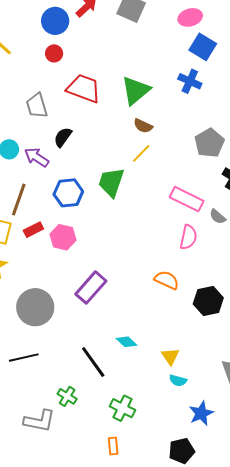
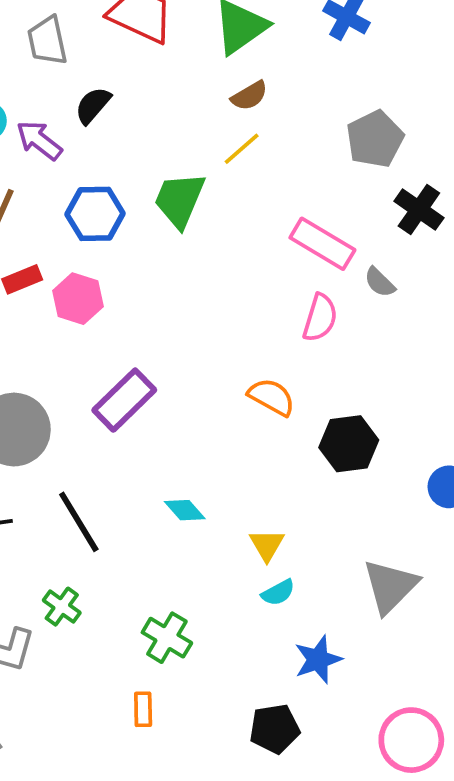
brown semicircle: (143, 126) -> (249, 96), turned -60
black line: (93, 362) -> (79, 522), moved
cyan semicircle: (178, 380) -> (278, 593), turned -48

